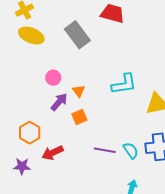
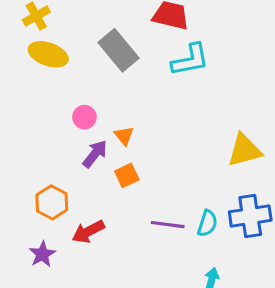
cyan L-shape: (124, 84) -> (190, 60), moved
cyan semicircle: (131, 151) -> (207, 223), turned 54
purple star: (22, 166) -> (42, 254), turned -30

